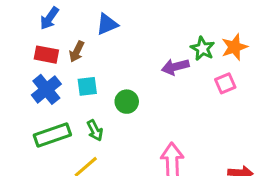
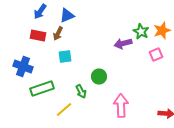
blue triangle: (107, 24) -> (67, 16), moved
blue cross: (46, 89) -> (23, 66), moved, turned -30
green circle: (127, 102) -> (99, 76), moved
green arrow: (95, 130) -> (81, 92), moved

